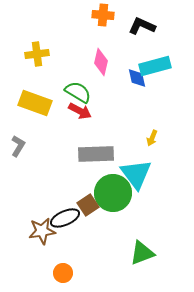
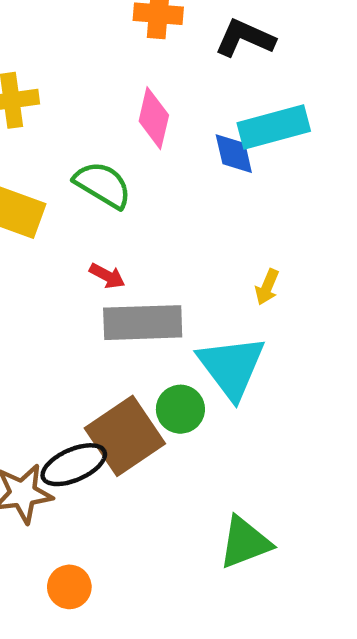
red arrow: (80, 111) -> (107, 276), moved, size x0.7
green circle: (113, 193) -> (180, 409), size x0.6
brown square: (88, 205) -> (125, 436), size x1.6

